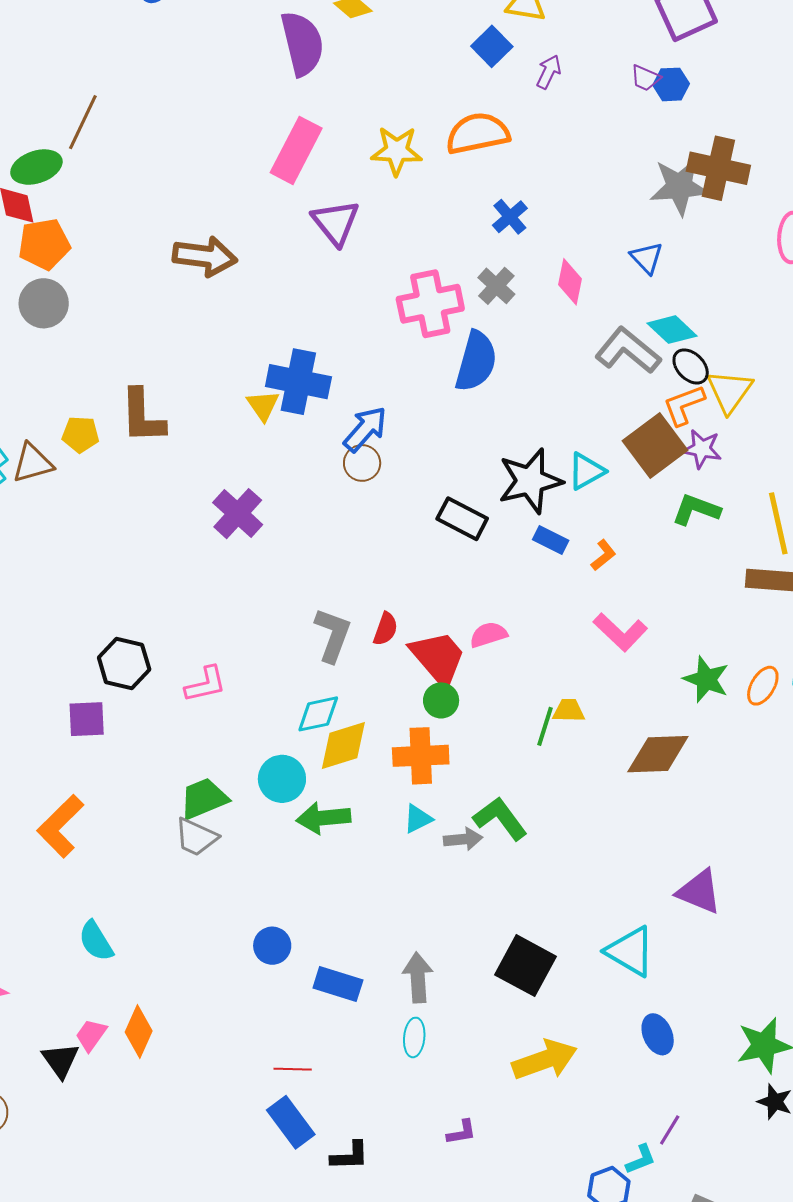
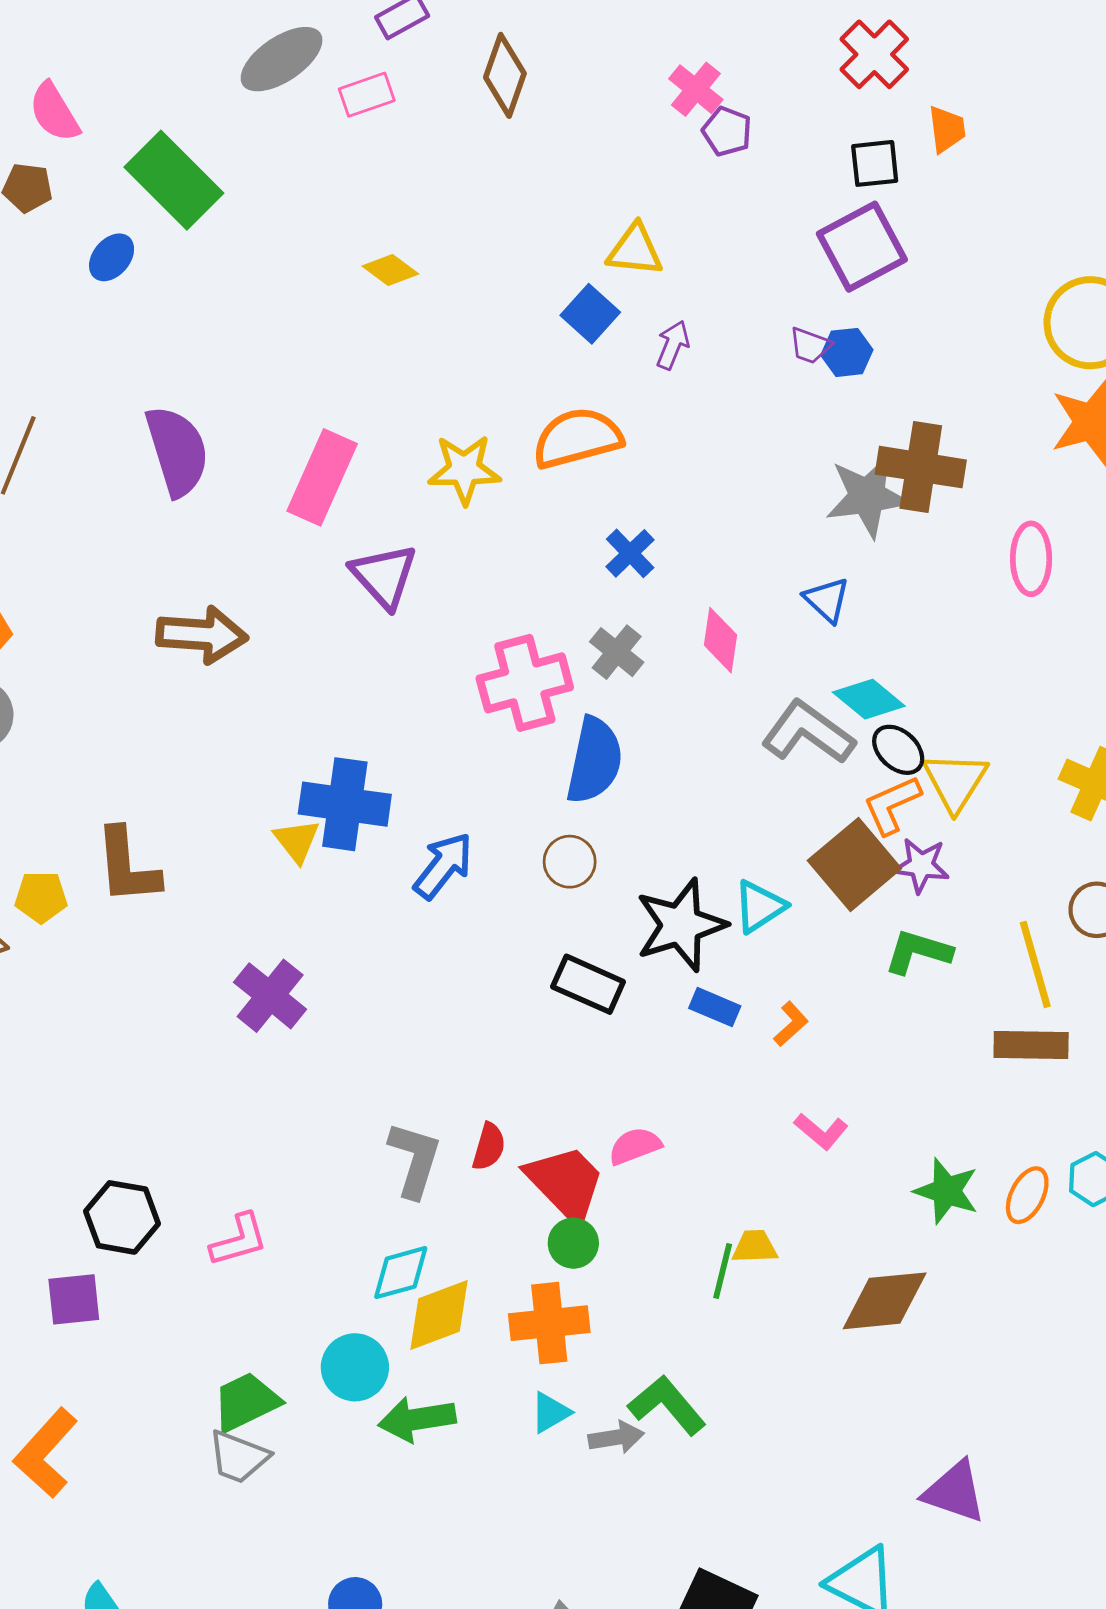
purple semicircle: (302, 43) -> (177, 451), moved
brown circle: (362, 463) -> (570, 862), moved
pink L-shape: (620, 632) -> (821, 1131), size x0.7

